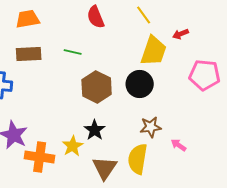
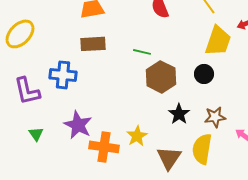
green line: (73, 52) -> (142, 52), moved
black circle: (140, 84) -> (204, 74), size x0.7
black star: (95, 130) -> (179, 114), moved

